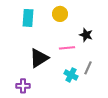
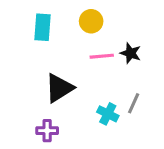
pink line: (67, 48) -> (102, 56), moved
purple cross: (23, 86) -> (47, 131), moved

